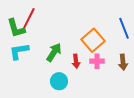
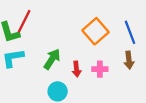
orange square: (93, 40) -> (95, 31), moved
brown arrow: (123, 62) -> (129, 60), moved

